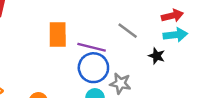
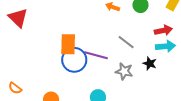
blue circle: (93, 68) -> (74, 60), moved
gray star: (120, 83) -> (124, 71), moved

